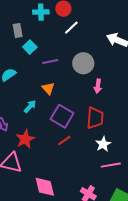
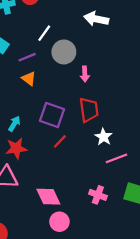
white line: (71, 28) -> (44, 33), moved
orange triangle: (48, 88) -> (29, 79), moved
cyan arrow: (30, 106) -> (14, 124), moved
red star: (25, 139) -> (16, 148), turned 30

